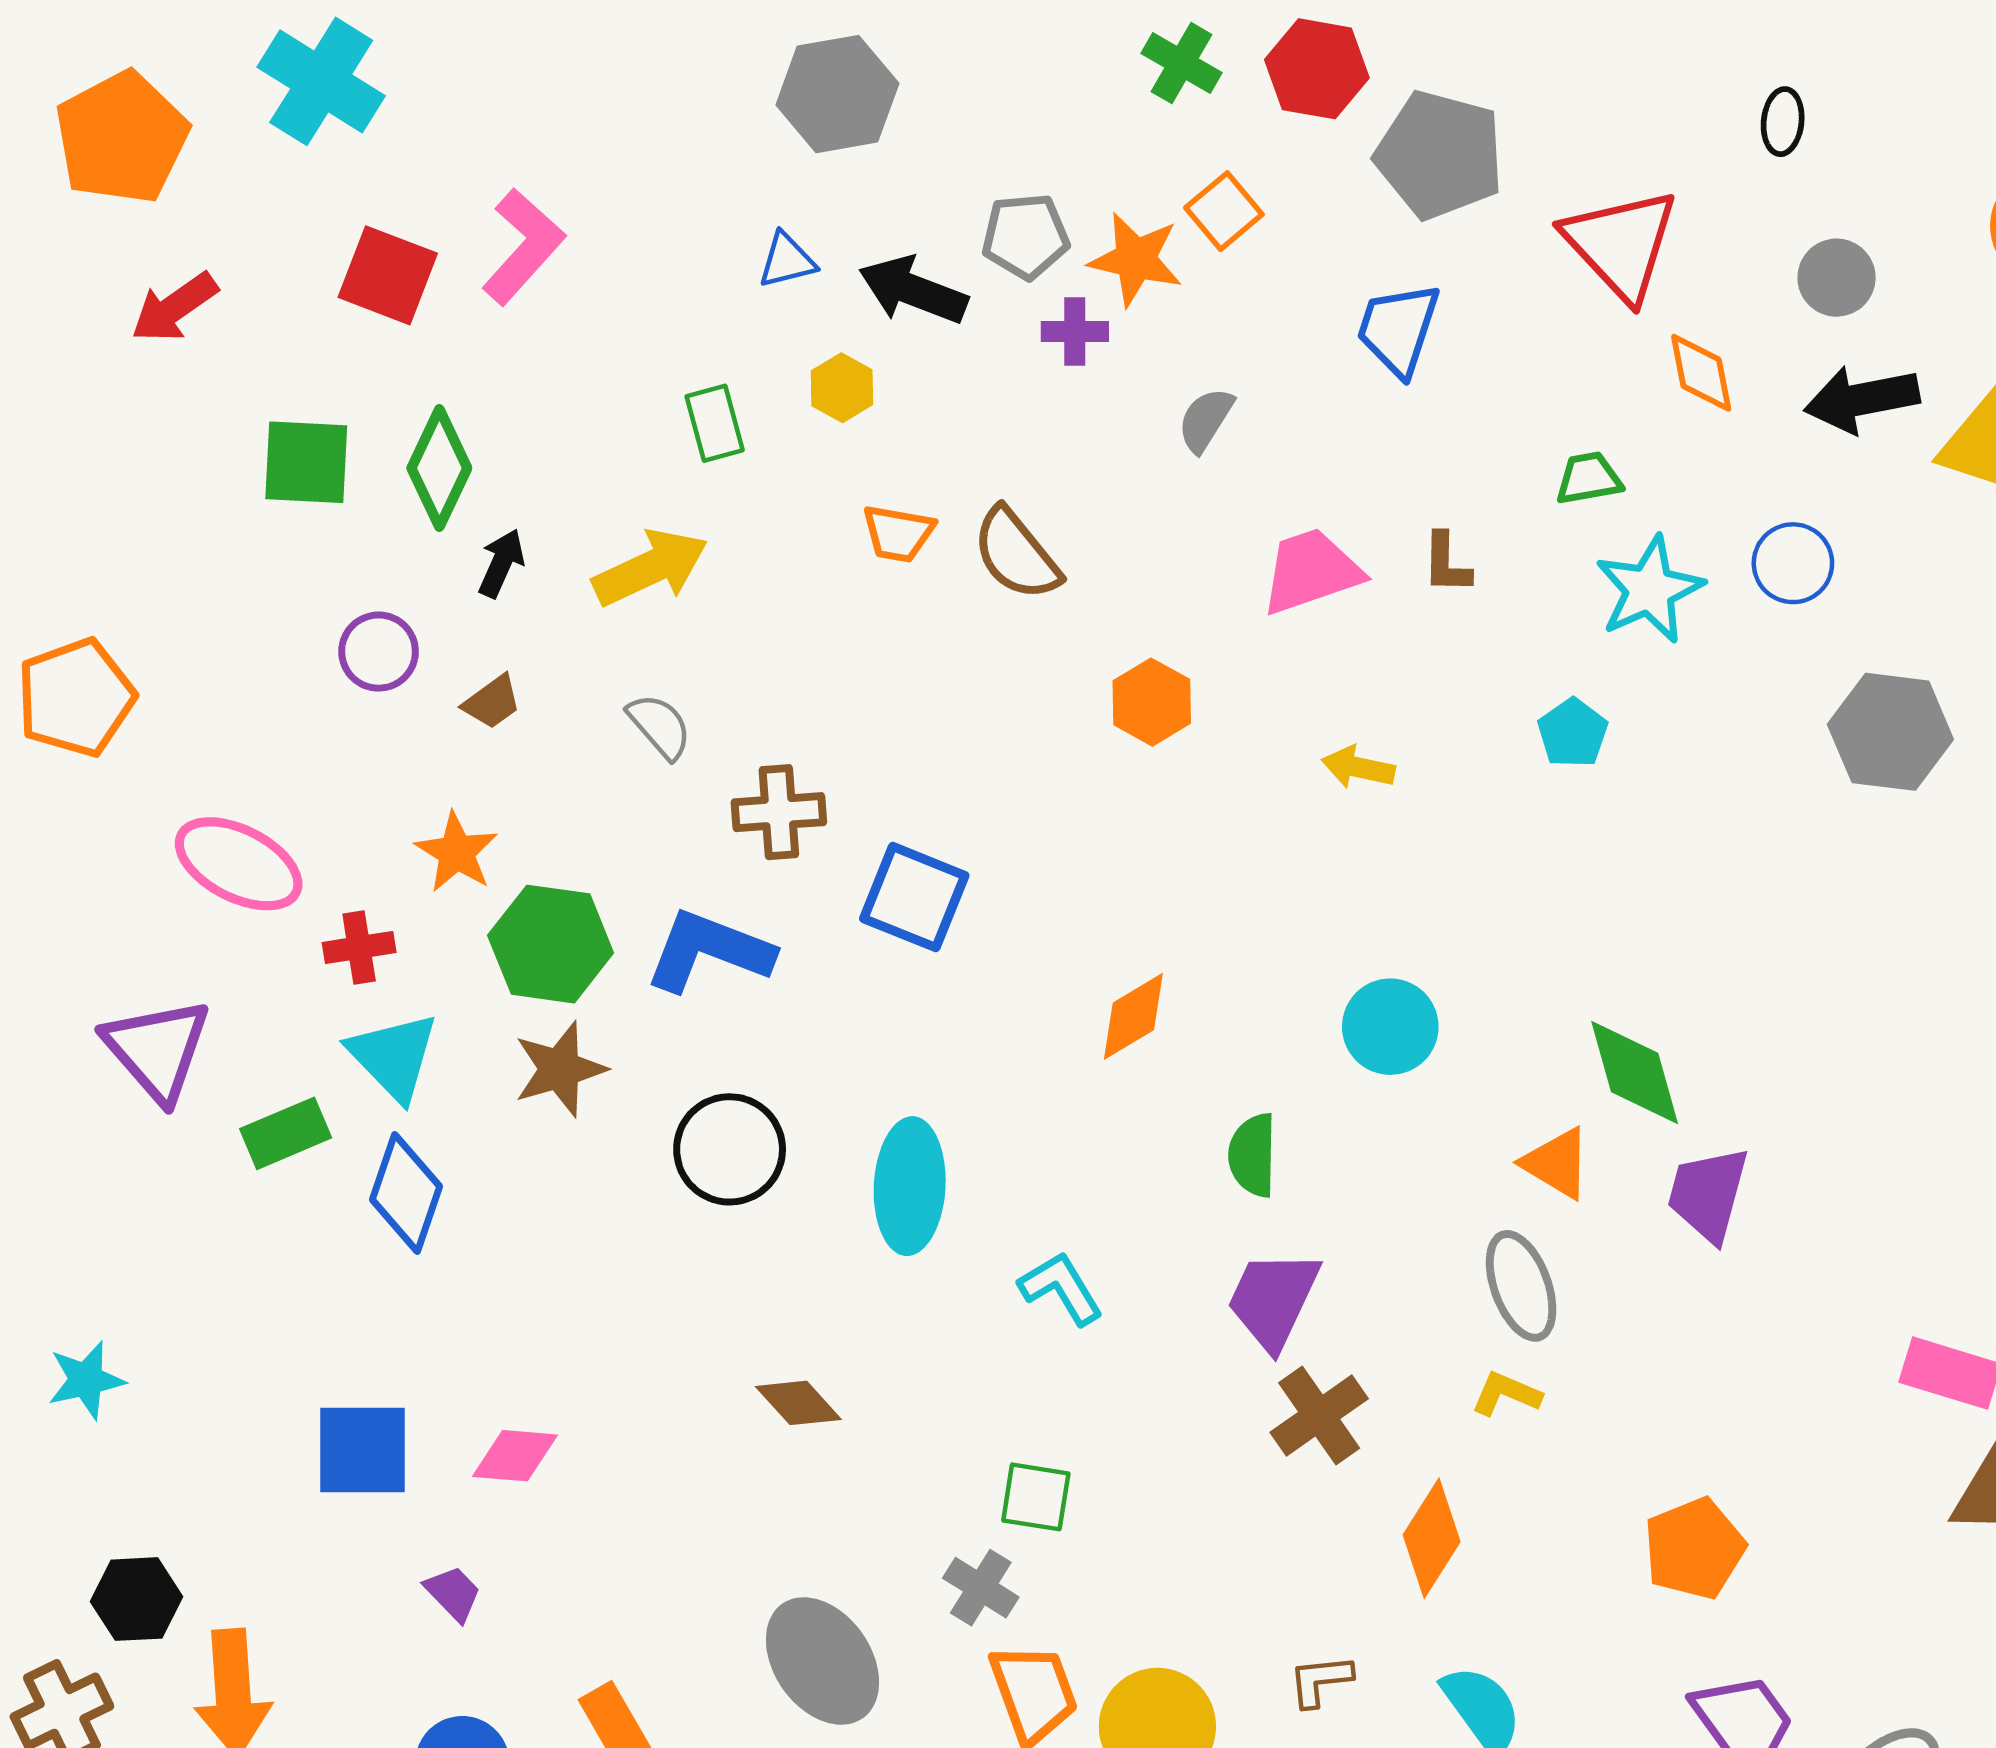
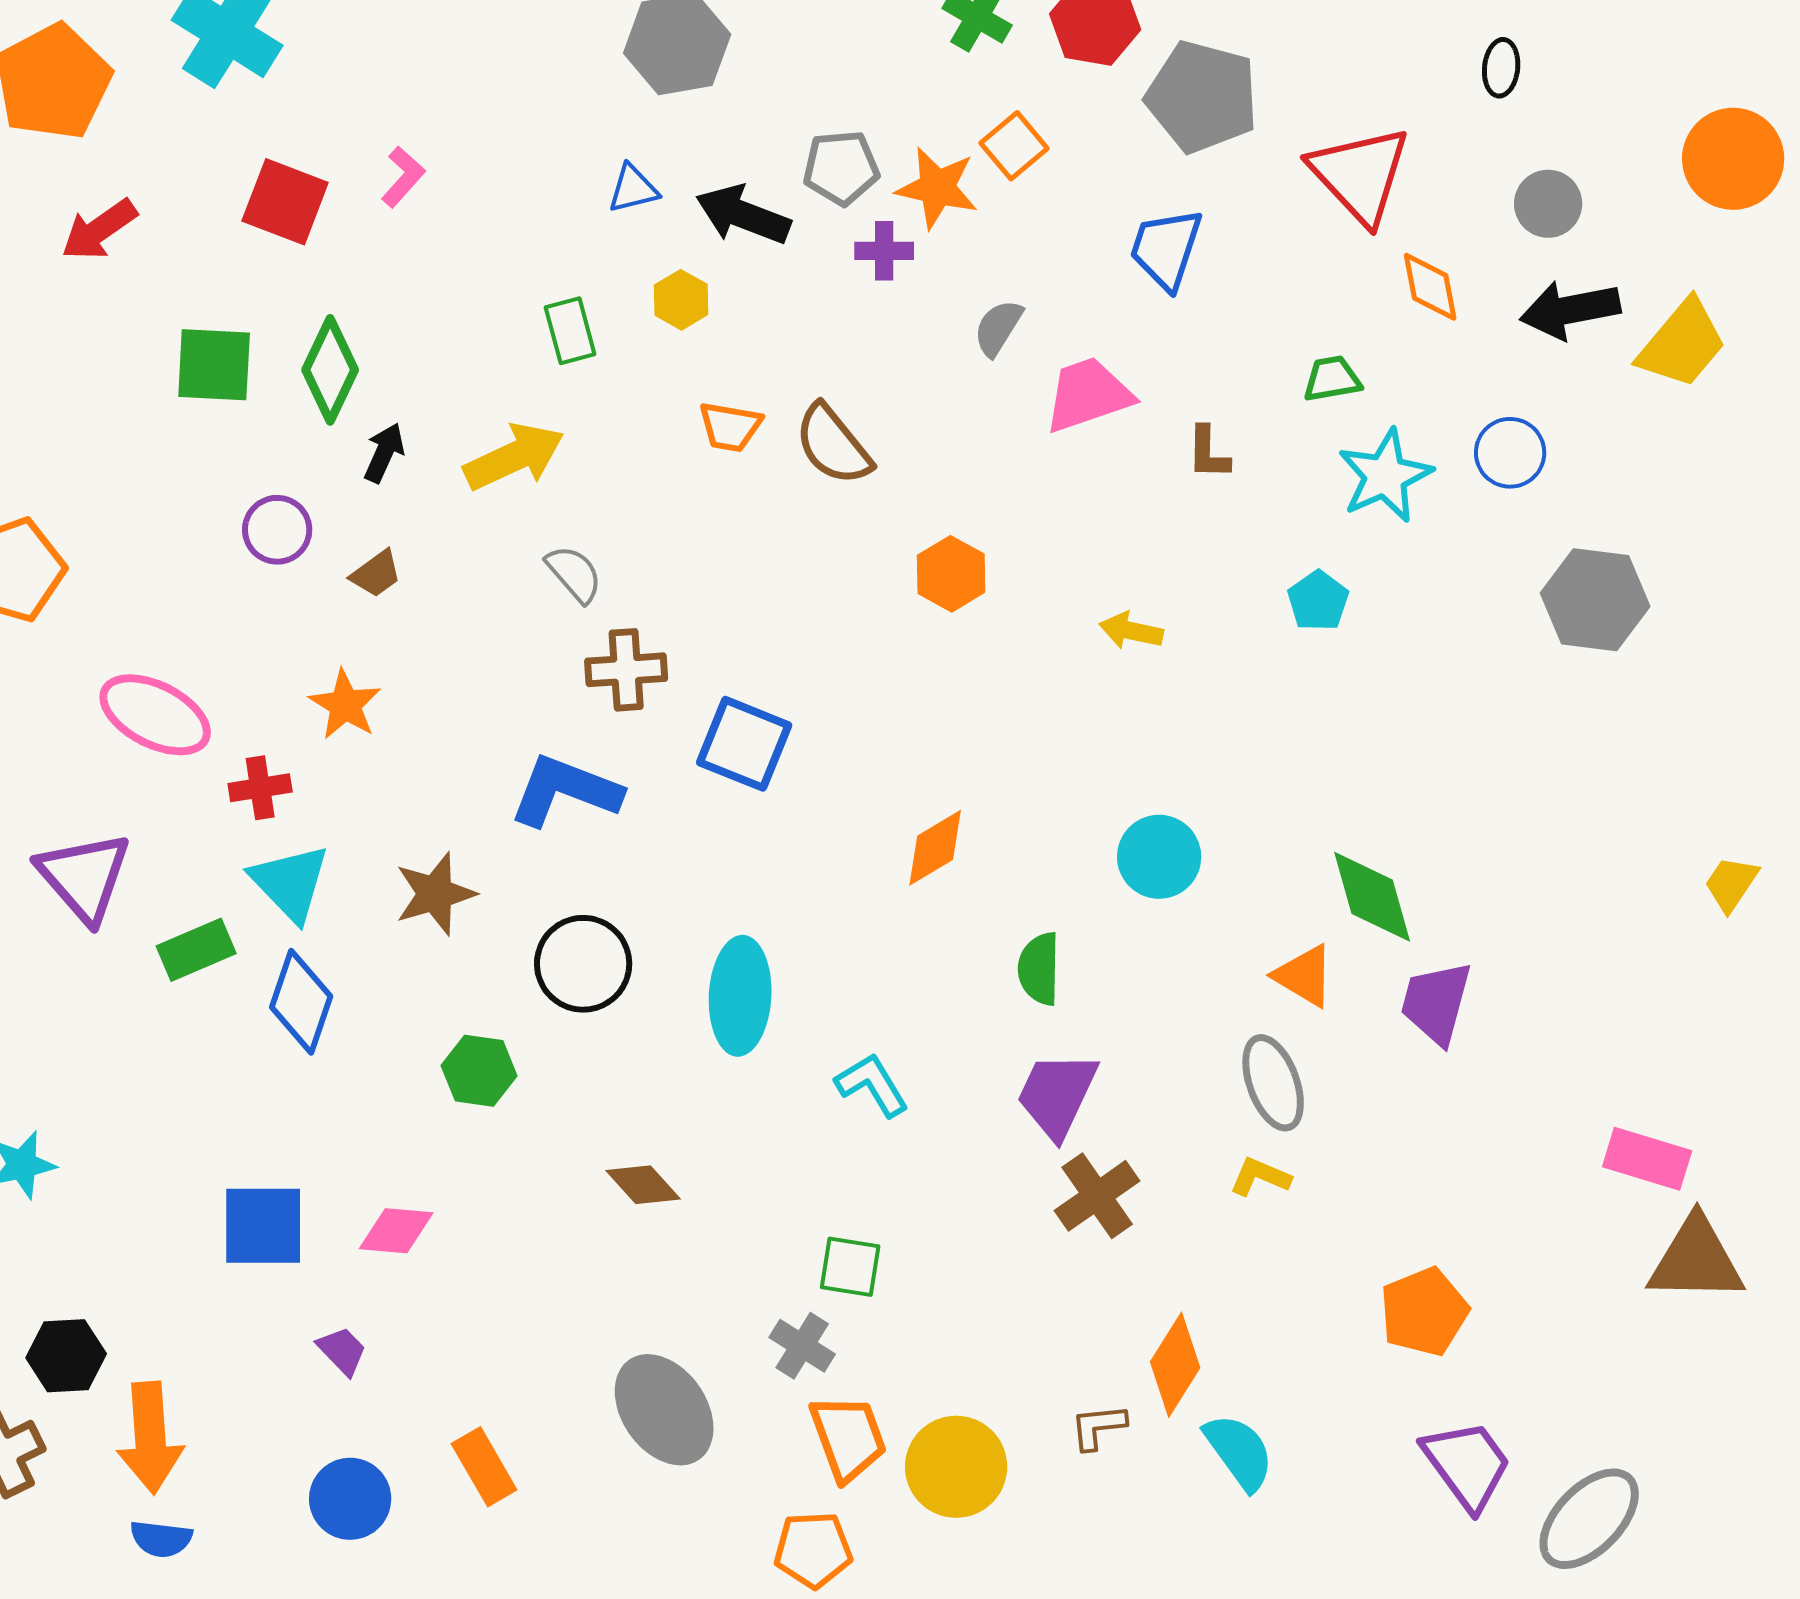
pink L-shape: (523, 247) -> (403, 177), size x0.6
pink trapezoid: (1311, 571) -> (1088, 395), moved
gray semicircle: (660, 726) -> (574, 574), moved
green hexagon: (551, 944) -> (479, 1071), moved, size x0.7
orange diamond: (1432, 1538) -> (1175, 1365), moved

